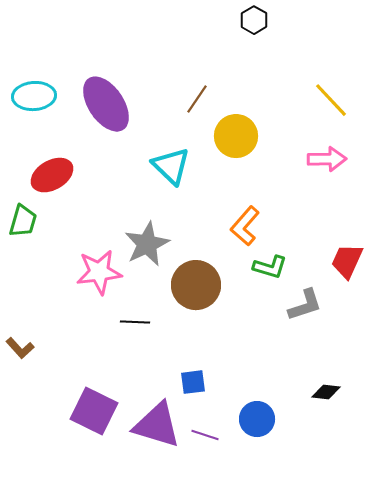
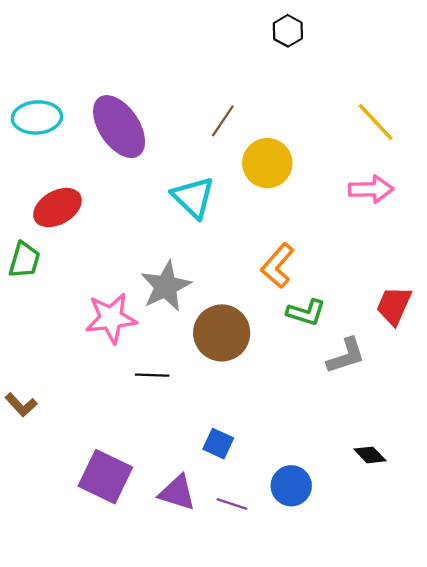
blue square: (193, 382) -> (218, 444), turned 32
black diamond: (326, 392) -> (370, 455), turned 40
purple triangle: (157, 425) -> (177, 493), size x0.7

